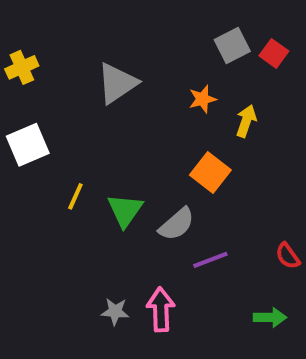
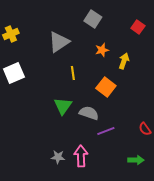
gray square: (232, 46) -> (93, 19), moved, turned -30
yellow line: (75, 196) -> (73, 73), moved, turned -32
gray semicircle: (177, 224) -> (89, 113), turned -120

